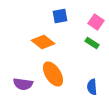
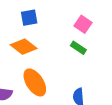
blue square: (60, 16) -> (29, 18), moved

